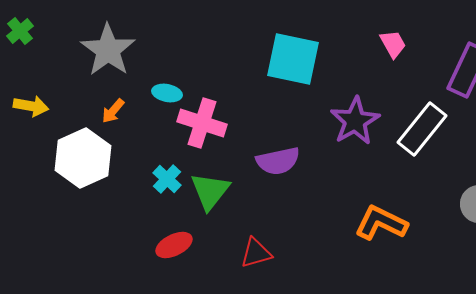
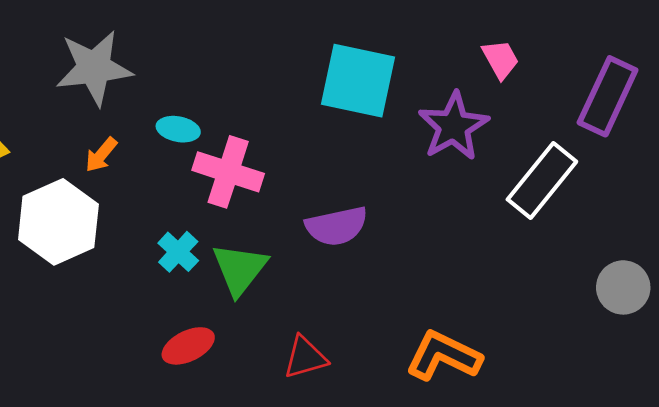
gray star: (108, 50) -> (94, 68), turned 30
purple star: (355, 121) -> (453, 126), moved
orange L-shape: (381, 223) -> (444, 356), moved

